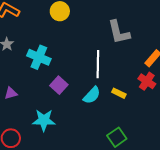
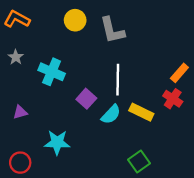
gray L-shape: (119, 32) -> (112, 30), moved
purple square: (59, 85) -> (86, 99), moved
yellow rectangle: (119, 93) -> (141, 112), size x1.5

